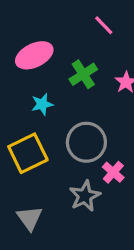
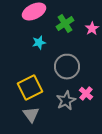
yellow square: (28, 153) -> (30, 88), moved
pink cross: (113, 172) -> (86, 94), moved

